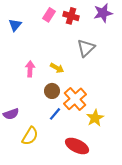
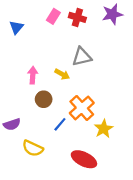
gray triangle: (86, 48) -> (82, 57), moved, turned 30
brown circle: (52, 91) -> (44, 99), moved
yellow semicircle: (30, 136) -> (33, 148), turned 84

